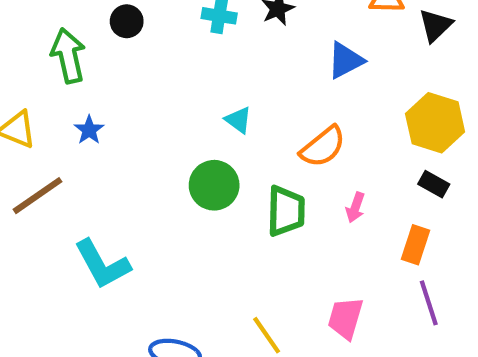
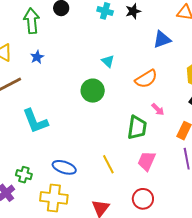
pink arrow: (355, 207) -> (158, 109), turned -72
green trapezoid: (286, 211) -> (137, 127), moved

